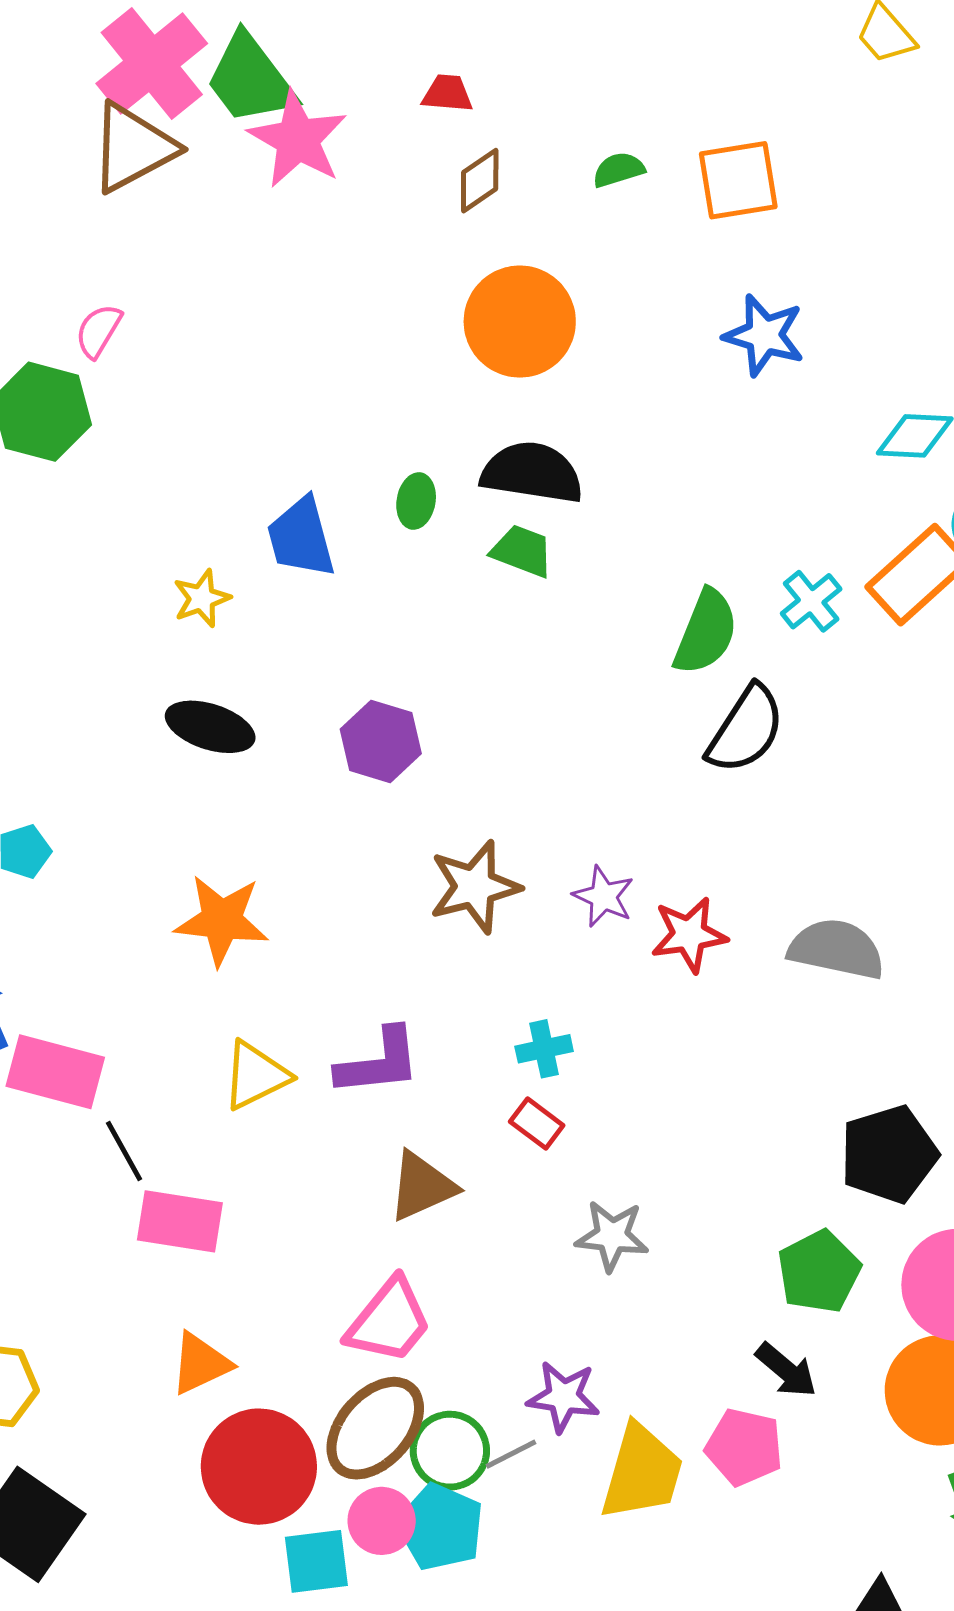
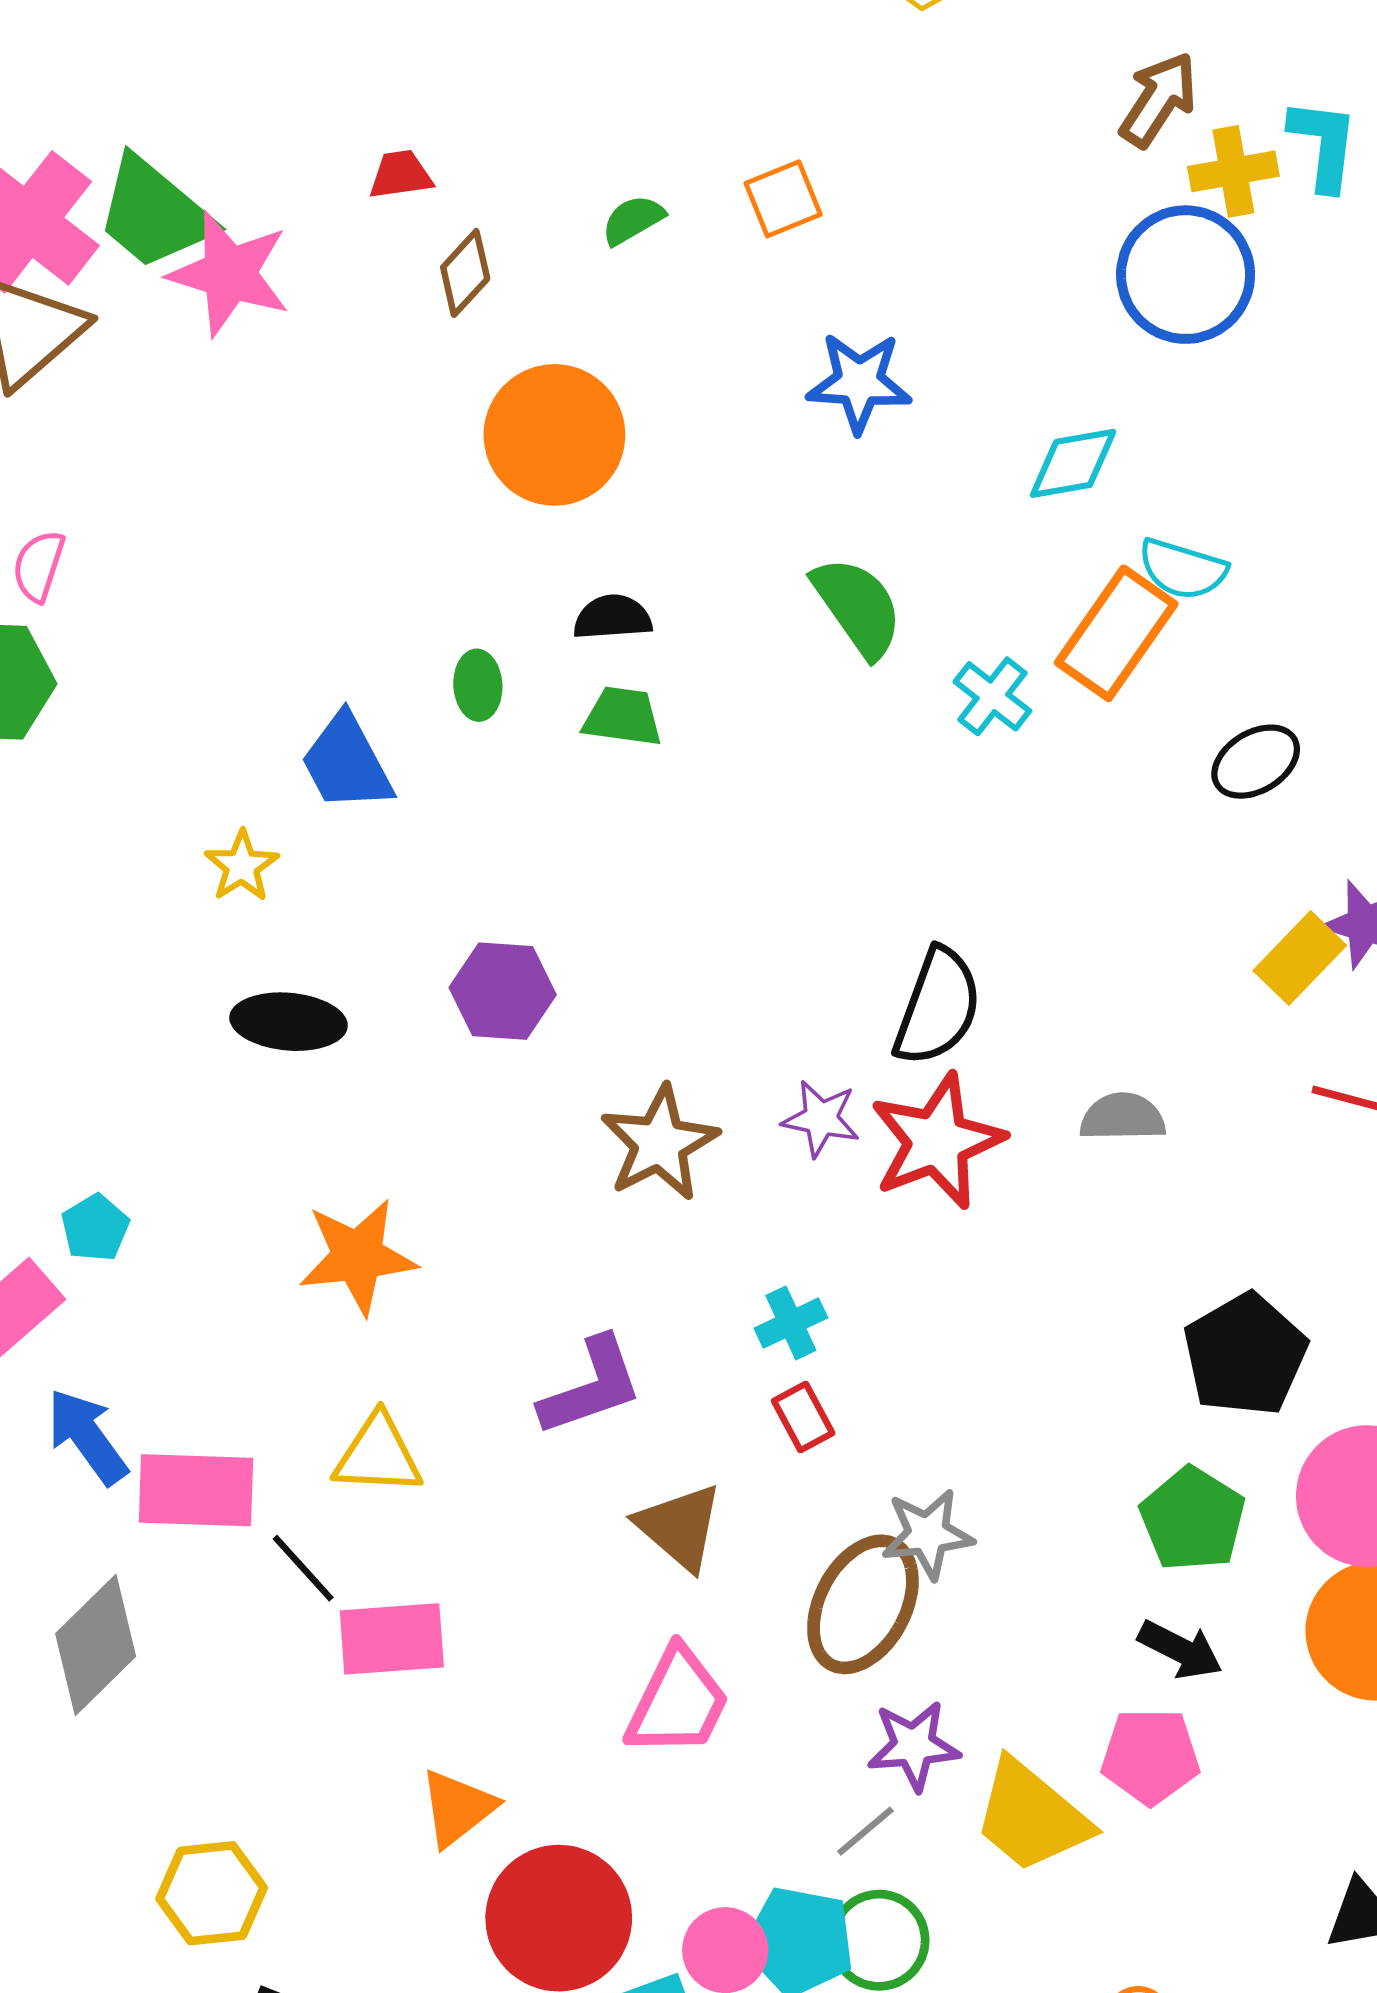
orange square: (738, 180) -> (783, 199), size x0.7
black semicircle: (532, 473) -> (613, 617), size x0.6
green semicircle: (706, 632) -> (858, 607), moved, turned -44
black semicircle: (746, 729) -> (938, 1007), moved
red star: (689, 935) -> (937, 1141), size x1.4
gray semicircle: (837, 949) -> (1123, 1117), size x0.7
yellow triangle: (256, 1075) -> (378, 1455), moved, turned 42
red rectangle: (537, 1123) -> (803, 1417), turned 38
brown triangle: (422, 1186) -> (680, 1527), turned -42
brown ellipse: (375, 1428) -> (863, 1604), moved
green circle: (450, 1451) -> (879, 1940), moved
yellow trapezoid: (642, 1472) -> (1032, 1816), turned 127

